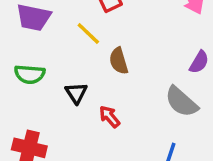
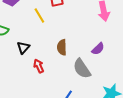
brown semicircle: (119, 61) -> (62, 47), moved

